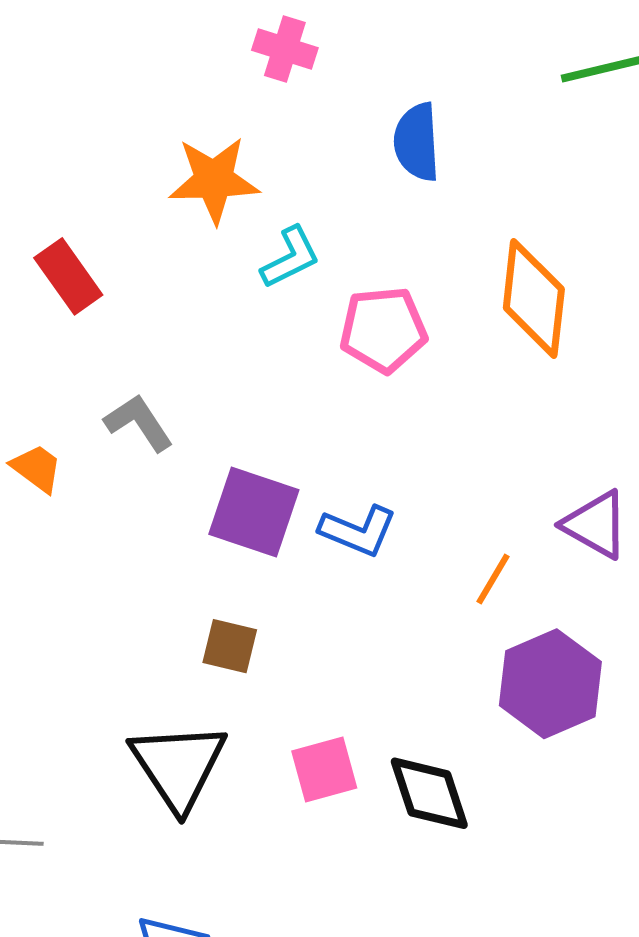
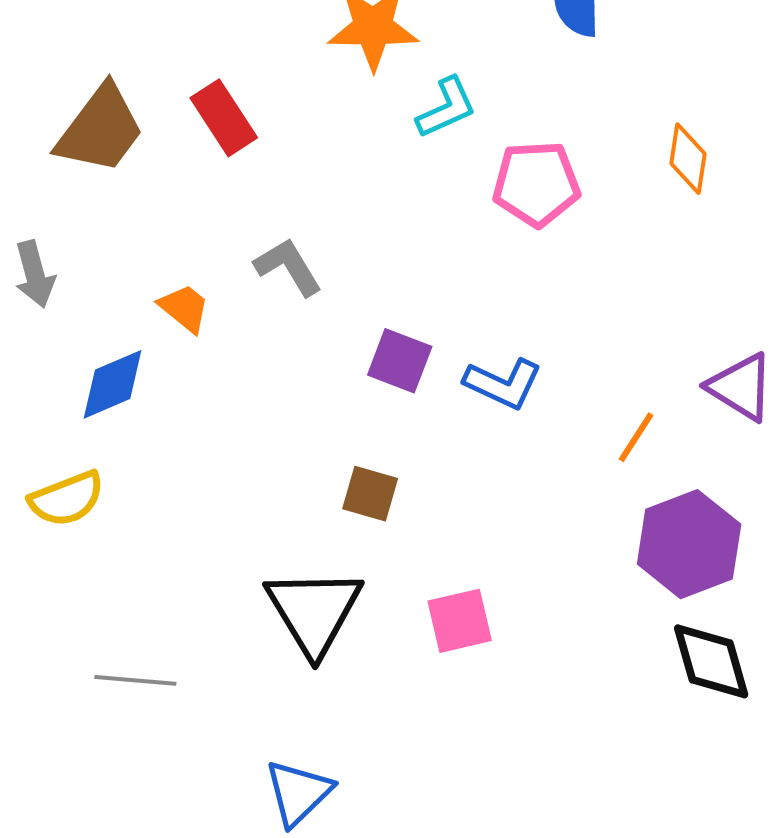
orange diamond: (534, 299) -> (688, 159), size x0.6
purple square: (254, 512) -> (400, 361), size x0.7
black diamond: (429, 793) -> (711, 661), moved

